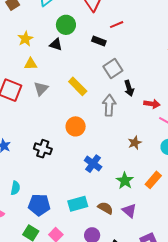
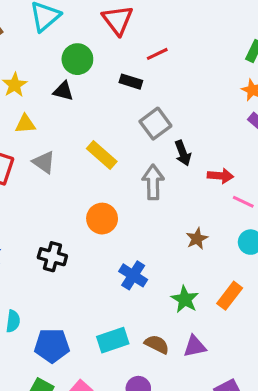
gray triangle: (41, 89) -> (44, 162), turned -35
purple triangle: (129, 211) -> (195, 346), turned -49

